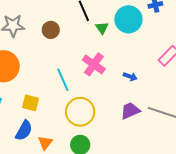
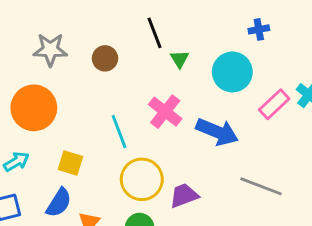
cyan circle: (128, 19) -> (232, 72), moved
blue arrow: (130, 77) -> (217, 132), size x2.0
purple trapezoid: (130, 111) -> (184, 196), moved

